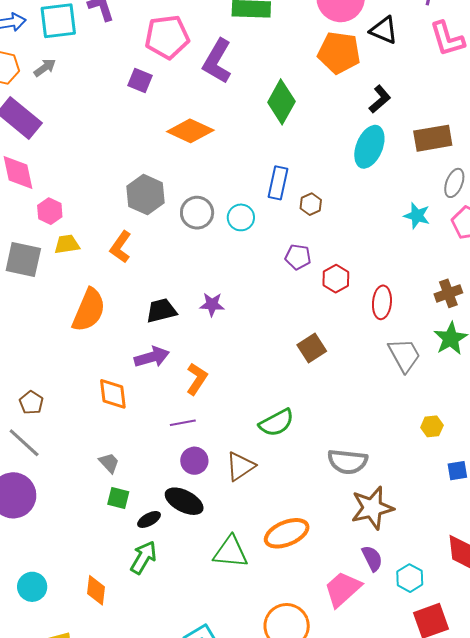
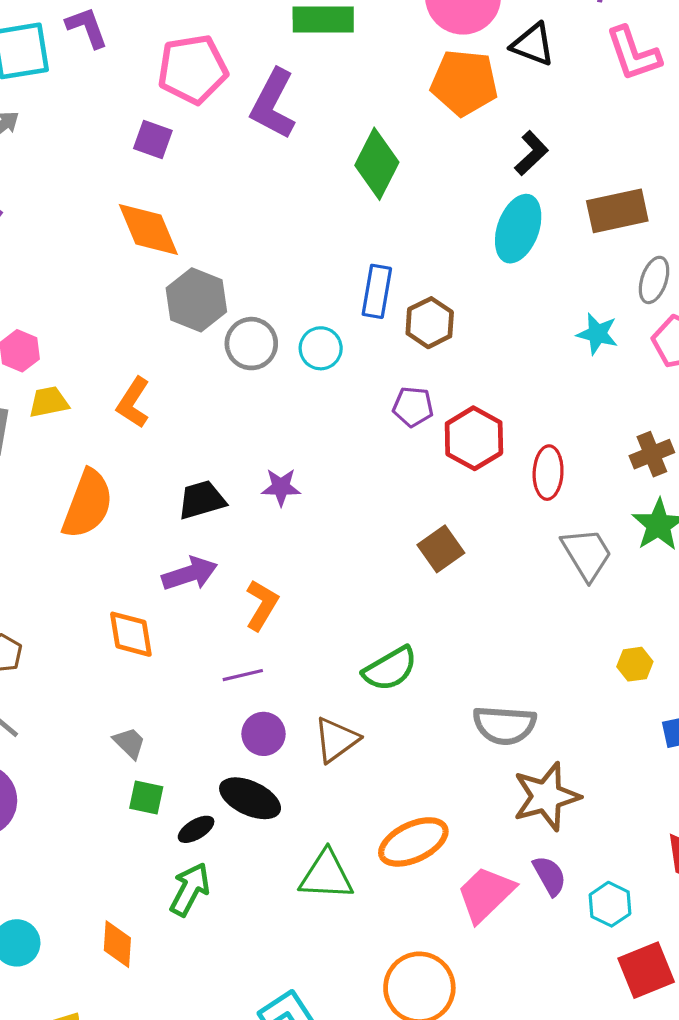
orange diamond: (190, 131) -> (148, 230), moved, turned 45
gray hexagon: (146, 195) -> (196, 300), moved
brown hexagon: (311, 204) -> (430, 323), size x1.4
red hexagon: (336, 279) -> (474, 438), size x1.4
pink trapezoid: (343, 589) -> (486, 894), moved

